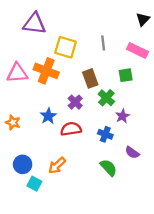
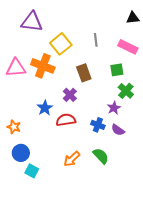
black triangle: (143, 19) -> (133, 18), turned 40
yellow square: (66, 47) -> (61, 44), turned 35
green cross: (106, 98) -> (126, 91), moved
orange star: (13, 122) -> (14, 127), moved
purple semicircle: (132, 153) -> (118, 130), moved
orange arrow: (57, 165) -> (72, 159), moved

